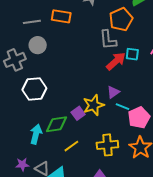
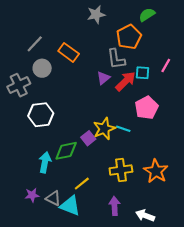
orange rectangle: (61, 16) -> (69, 52), moved, turned 30
gray line: (32, 22) -> (35, 44), turned -36
purple triangle: (113, 92) -> (103, 78), moved
cyan line: (123, 107) -> (123, 129), moved
pink pentagon: (139, 118) -> (147, 108), moved
yellow line: (71, 146) -> (82, 184), moved

